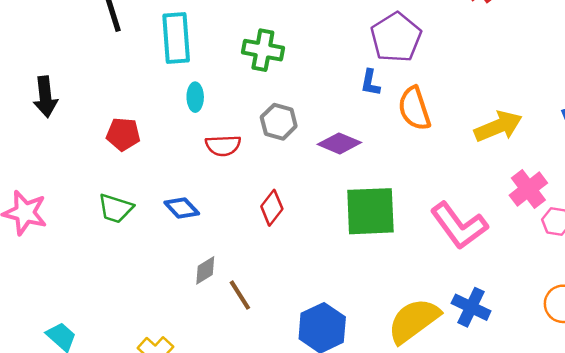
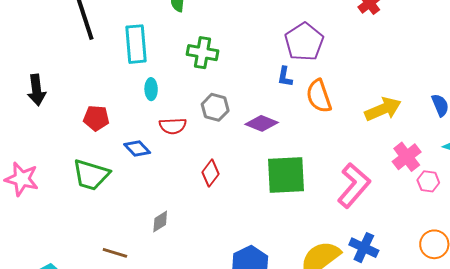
green trapezoid: (116, 208) -> (91, 175), size x1.4
blue diamond: (182, 208) -> (137, 148), moved
pink L-shape: (459, 226) -> (354, 185), turned -102
brown line: (240, 295) -> (115, 253), moved, turned -40

